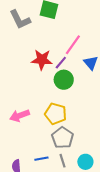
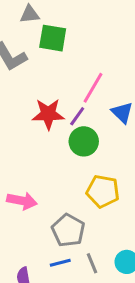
yellow pentagon: (56, 114) -> (103, 191), moved
pink arrow: (20, 116) -> (22, 201), turned -144
gray pentagon: (63, 138) -> (68, 230), moved

